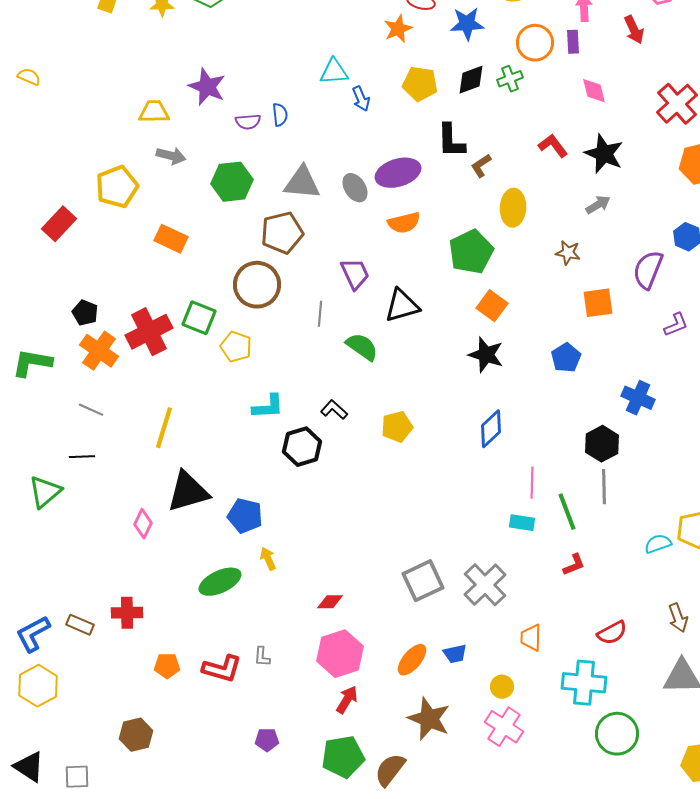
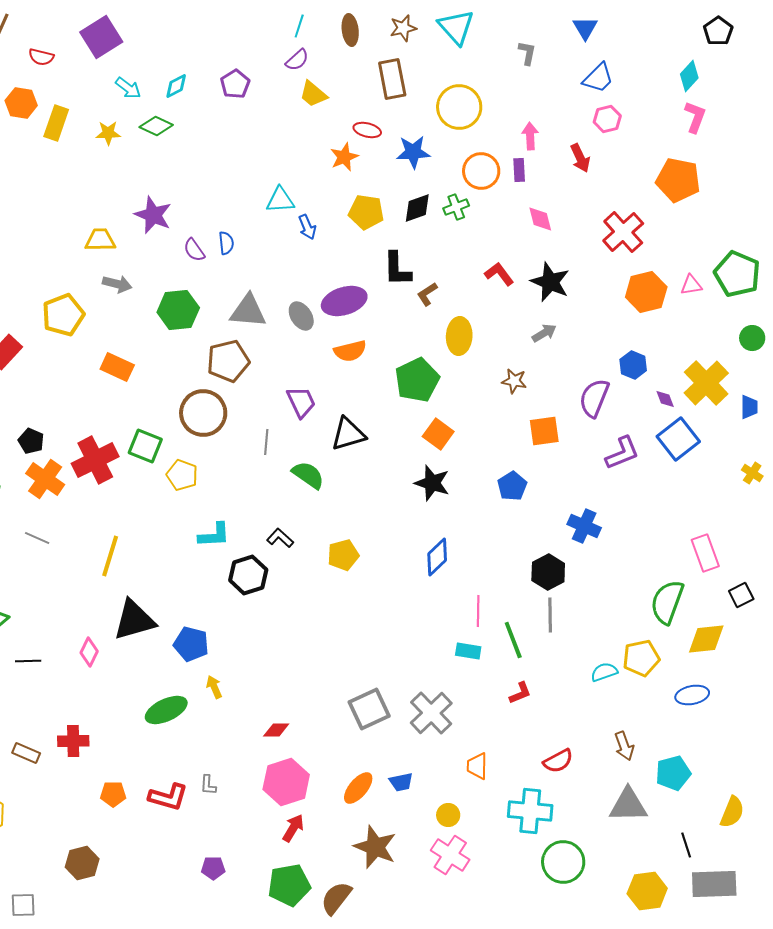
purple semicircle: (248, 122) -> (194, 250), turned 60
purple L-shape: (676, 325) -> (622, 453), size x1.4
black line: (82, 457) -> (28, 661), moved

